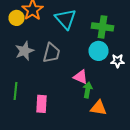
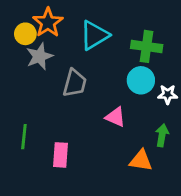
cyan triangle: (66, 19) -> (94, 35), turned 40
gray star: (24, 51) -> (39, 56), moved
green arrow: (88, 90) -> (162, 135), moved

